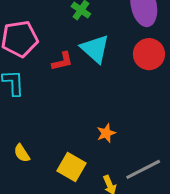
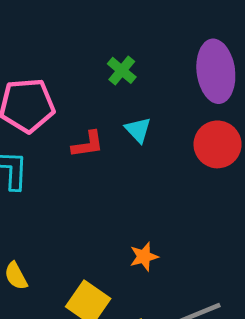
cyan triangle: (95, 49) -> (138, 130), size x0.6

